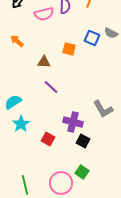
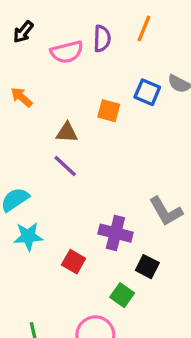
purple line: (51, 87) -> (65, 166), moved
cyan star: (21, 124) -> (28, 236), turned 30
black square: (83, 141) -> (147, 267), moved
green square: (82, 172) -> (122, 295), moved

